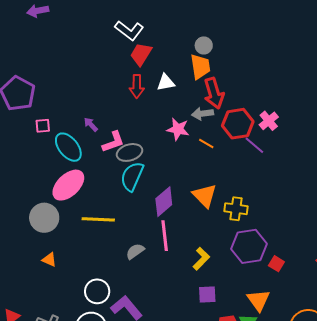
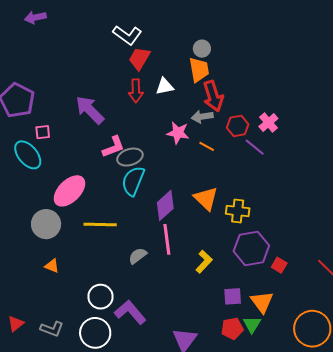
purple arrow: (91, 124) -> (90, 110), moved, size x2.0
red hexagon: (238, 124) -> (238, 126), size x0.7
cyan ellipse: (68, 147) -> (28, 155), moved
purple square: (207, 294) -> (233, 296), moved

